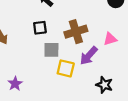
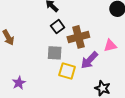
black square: (40, 28) -> (58, 27), moved, turned -32

